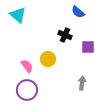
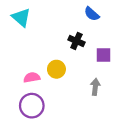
pink semicircle: (27, 66) -> (32, 77), turned -64
gray arrow: (82, 83) -> (95, 87), moved

